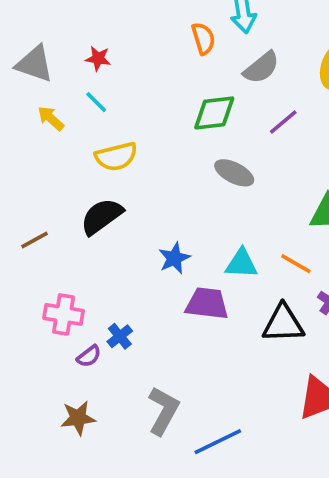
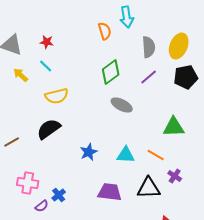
gray semicircle: (261, 68) -> (149, 47), moved, turned -55
green diamond: (214, 113) -> (111, 72), turned -30
purple trapezoid: (207, 304) -> (110, 192), moved

